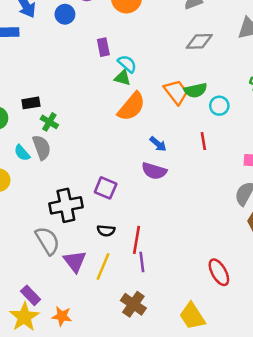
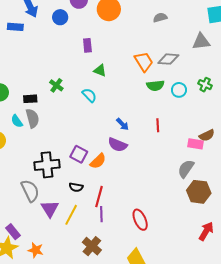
gray diamond: (199, 41) -> (168, 59), moved
cyan semicircle: (127, 64) -> (89, 95), moved
orange trapezoid: (176, 92) -> (144, 62), moved
black rectangle: (31, 103) -> (30, 99), moved
cyan circle: (219, 106) -> (179, 90), moved
orange semicircle: (131, 107) -> (98, 161), moved, size x0.7
green cross: (49, 122) -> (56, 85), moved
red ellipse: (219, 272) -> (140, 220), moved

